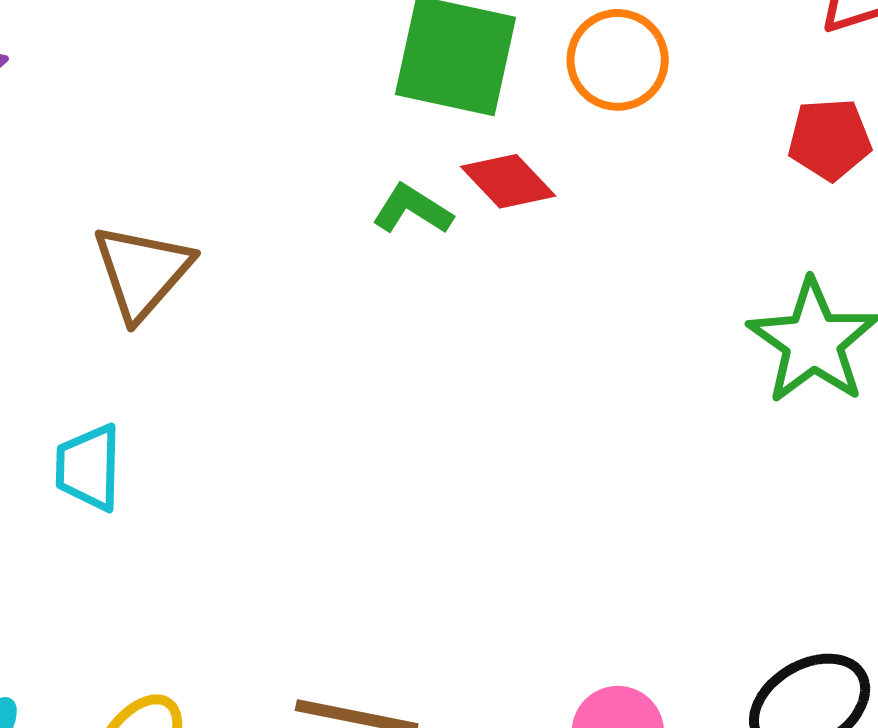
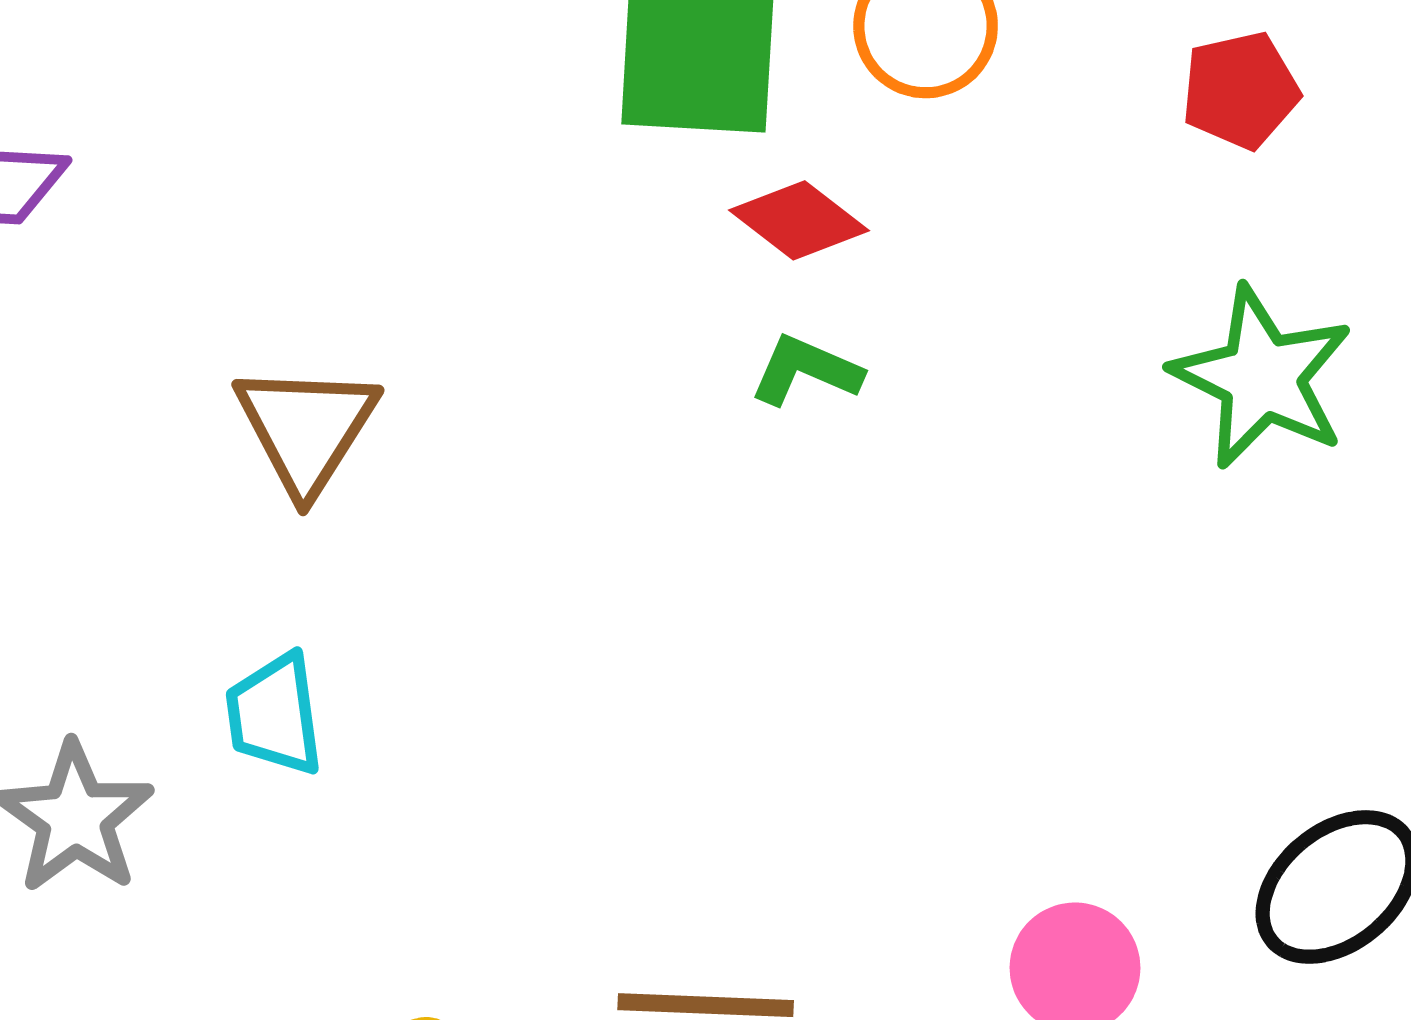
green L-shape: (412, 209) -> (806, 370), moved

